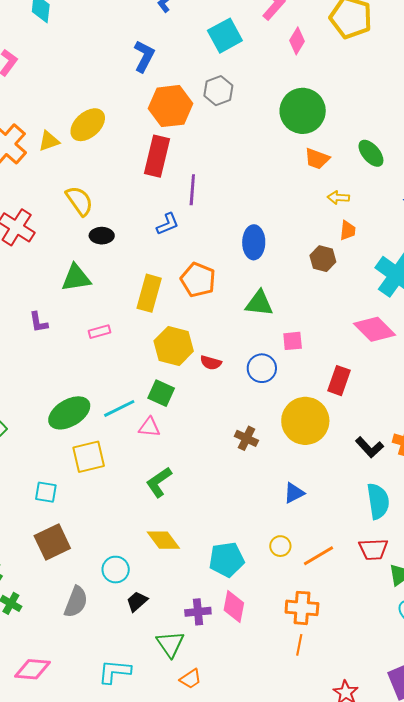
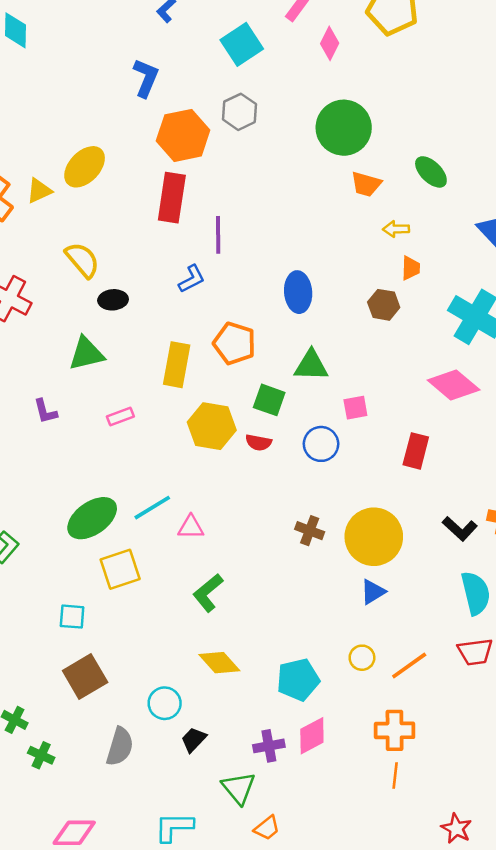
green square: (161, 393) -> (269, 400), moved
yellow circle: (305, 421) -> (374, 537), moved
pink diamond: (234, 606) -> (312, 736), turned 56

